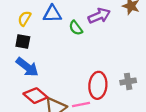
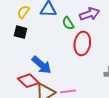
blue arrow: (27, 67) -> (42, 65), moved
red ellipse: (98, 85) -> (82, 43), moved

